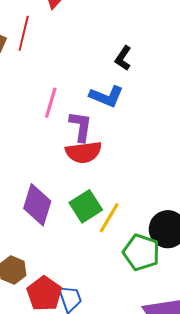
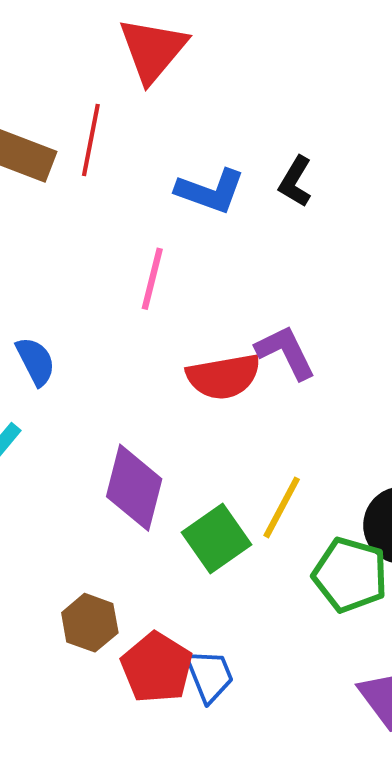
blue L-shape: (106, 96) -> (210, 191), moved
purple L-shape: (81, 126) -> (286, 352), moved, turned -32
green square: (86, 206) -> (216, 538), moved

